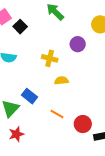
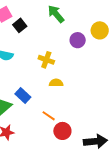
purple circle: (78, 44) -> (78, 40), moved
red circle: (83, 124) -> (62, 131), moved

